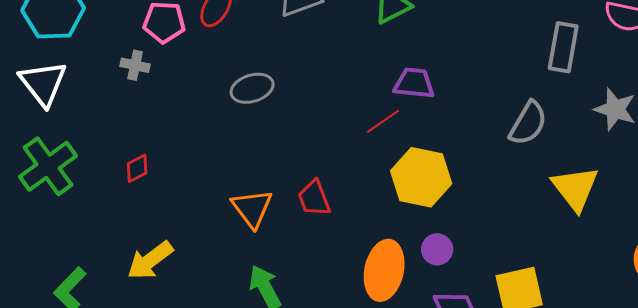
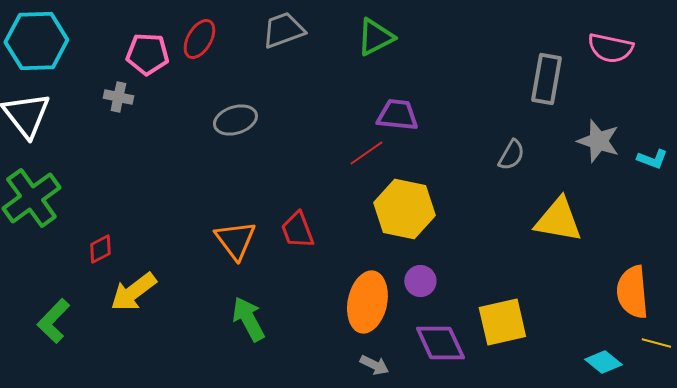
gray semicircle: (528, 123) -> (511, 155), size x0.7
red diamond: (137, 168) -> (100, 249), moved
yellow triangle: (575, 188) -> (558, 220), turned -42

